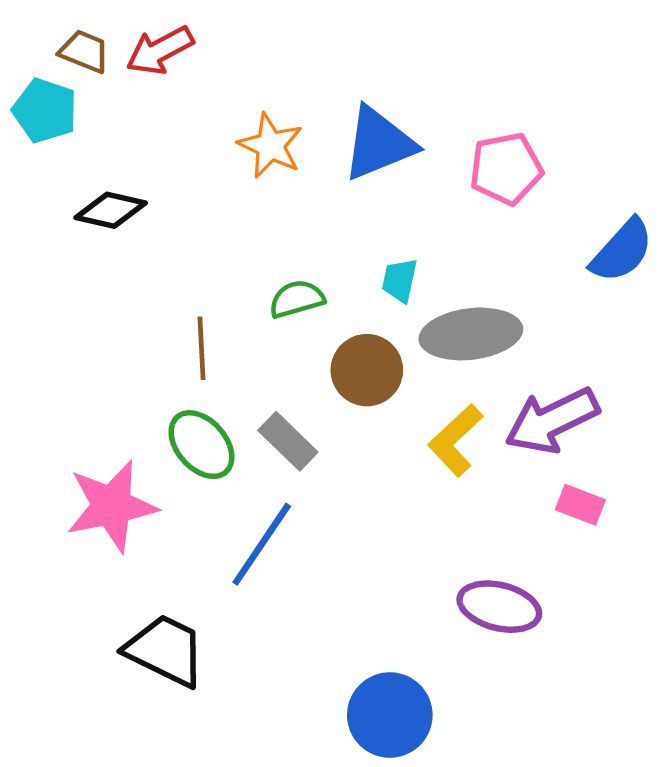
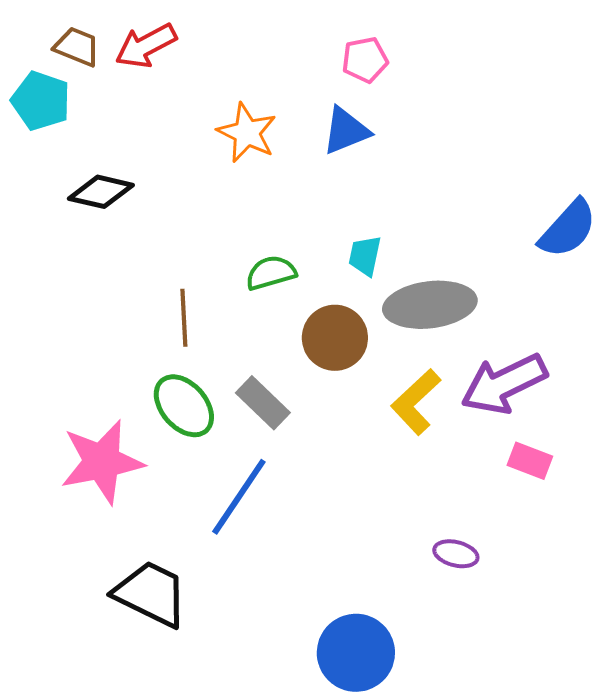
blue triangle: (379, 143) -> (346, 131), size x0.7
pink pentagon: (506, 169) -> (365, 60), moved, size x0.7
purple ellipse: (499, 607) -> (456, 554), size x0.6

